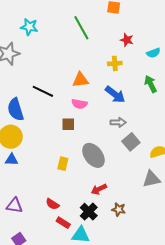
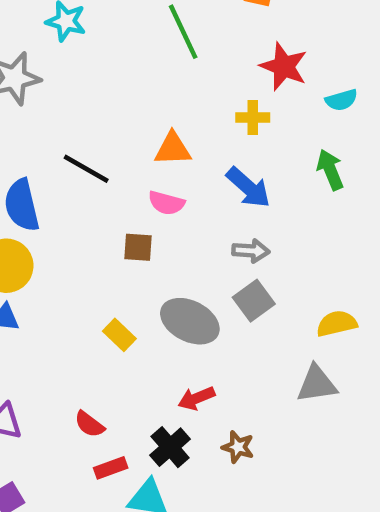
red star: (127, 40) -> (284, 67), size x1.5
gray square: (131, 142) -> (254, 301), moved
gray ellipse: (93, 155) -> (190, 321), turned -30
yellow rectangle: (63, 164) -> (119, 335), turned -64
red rectangle: (63, 223) -> (111, 468), turned -56

